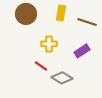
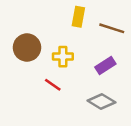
brown circle: (26, 14) -> (27, 48), moved
gray diamond: (62, 78) -> (101, 101), moved

